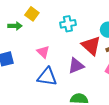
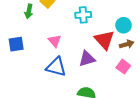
green arrow: (15, 26) -> (29, 11), turned 96

